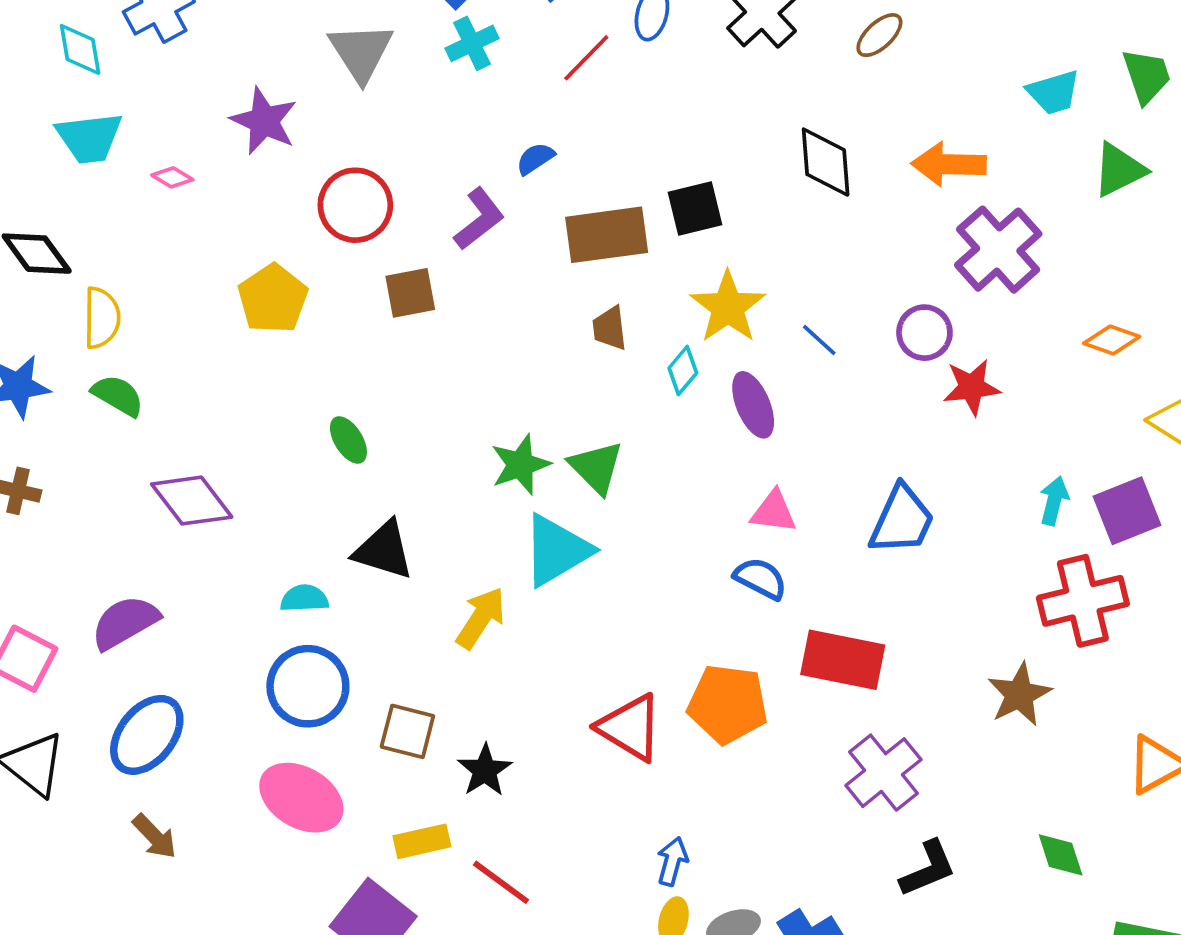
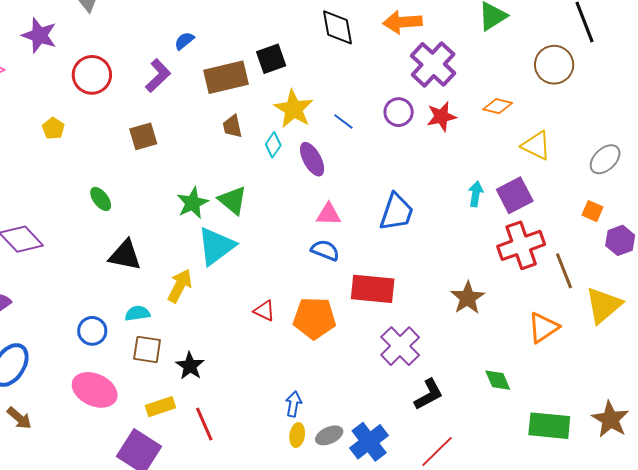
brown square: (410, 293) -> (143, 136), moved
yellow pentagon: (273, 299) -> (53, 128), size x0.6
red star: (972, 387) -> (442, 117), moved
cyan semicircle: (304, 598) -> (137, 313), moved
red cross: (1083, 601) -> (521, 245), moved
blue circle: (308, 686) -> (92, 331), size x0.7
red triangle: (630, 727) -> (264, 311), moved, size x0.6
red line: (501, 882) -> (204, 424), turned 36

